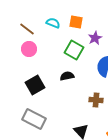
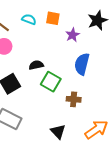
green square: (74, 50) -> (51, 82), moved
black semicircle: (67, 76) -> (36, 65), moved

